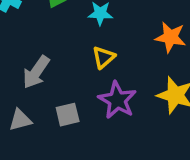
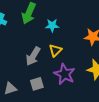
gray arrow: (36, 72) -> (33, 56), moved

